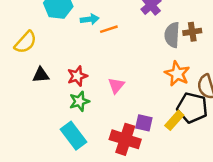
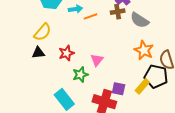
brown cross: (192, 32) -> (118, 12), moved
gray semicircle: (172, 35) -> (140, 20), turned -60
yellow semicircle: (25, 42) -> (42, 32), moved
green star: (79, 101) -> (80, 75), moved

